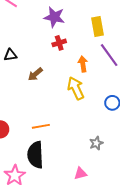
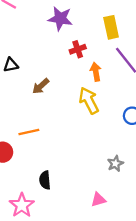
red cross: (59, 43) -> (78, 49), moved
orange line: (41, 126) -> (29, 132), moved
black semicircle: (35, 155) -> (45, 180), size x0.6

